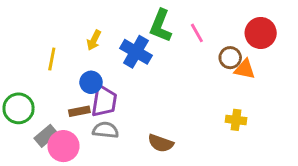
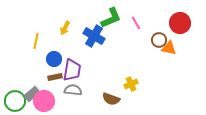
green L-shape: (161, 26) -> (111, 18), turned -135
blue circle: (91, 82) -> (54, 59), moved
green circle: (19, 108) -> (15, 101), moved
yellow cross: (236, 120) -> (131, 84), moved, turned -32

